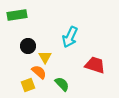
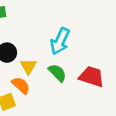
green semicircle: (62, 84) -> (57, 73), moved

